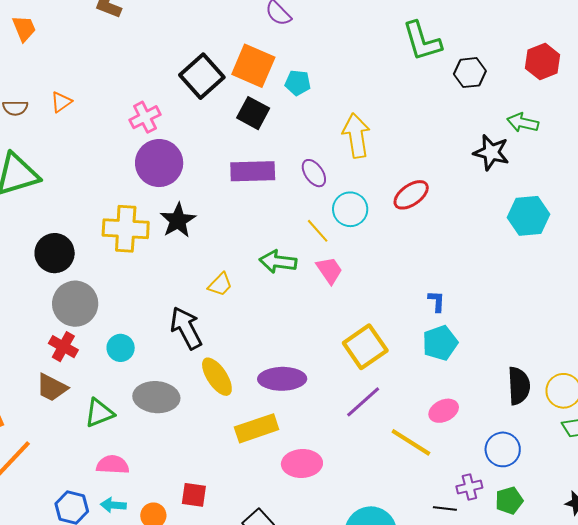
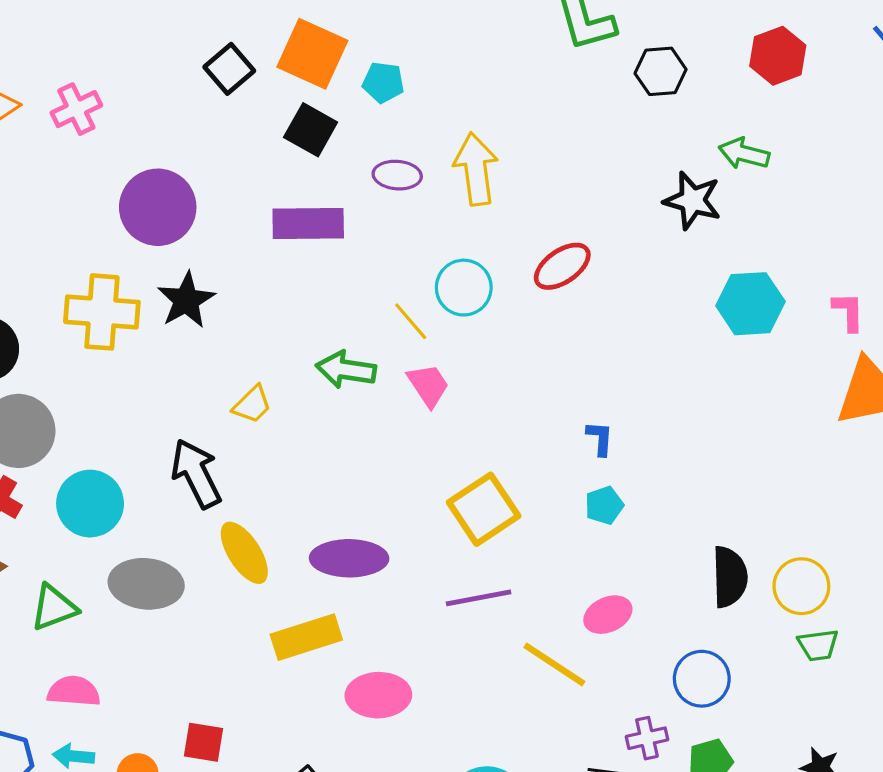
black square: (202, 76) -> (229, 69), size x0.7
pink cross: (145, 117) -> (76, 109), moved
purple ellipse: (314, 173) -> (397, 175), moved, turned -52
cyan pentagon: (440, 343) -> (604, 505), size x0.7
cyan circle: (121, 348) -> (90, 504), size x1.5
purple line: (363, 402) -> (479, 598), turned 30

